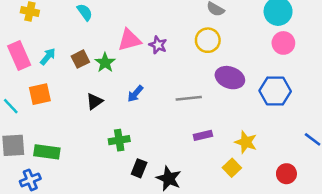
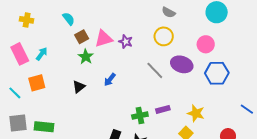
pink circle: (283, 43) -> (206, 44), moved
brown square: (80, 59) -> (82, 37), moved
gray line: (189, 98) -> (155, 70), moved, turned 54
green cross: (119, 140) -> (140, 116), moved

